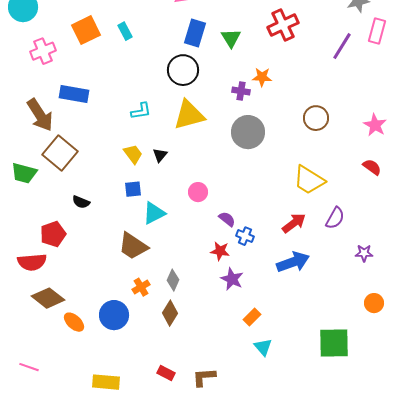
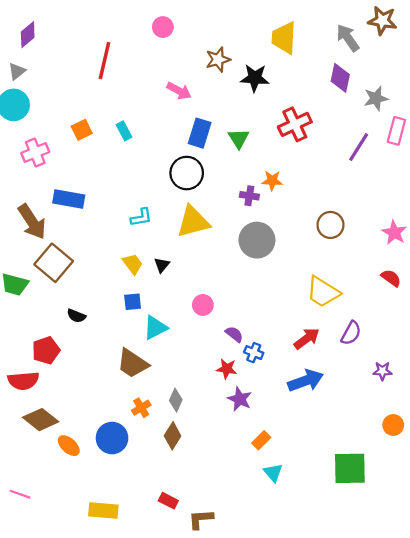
orange square: (86, 30) -> (82, 130), size x0.7
brown L-shape: (204, 377) -> (201, 519), moved

